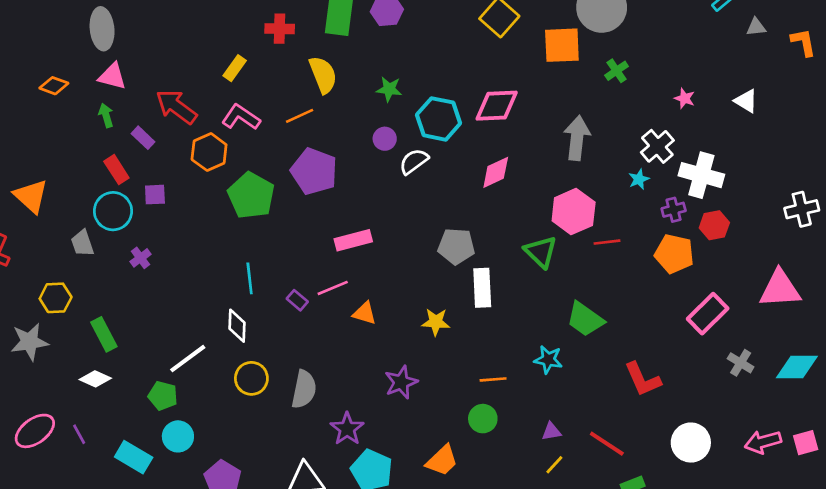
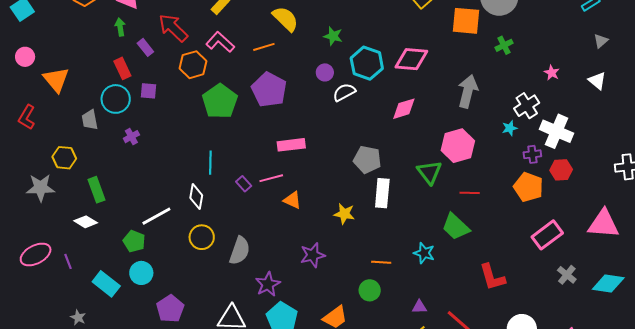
gray triangle: (756, 27) -> (601, 41), moved, turned -42
yellow semicircle: (323, 75) -> (285, 19), turned -32
red line: (607, 242) -> (470, 193), moved

